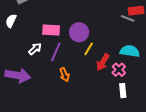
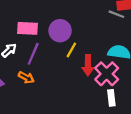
red arrow: (103, 62) -> (88, 65), turned -30
pink cross: (119, 70) -> (107, 74), size x1.5
orange arrow: (64, 75) -> (26, 77), moved, turned -40

